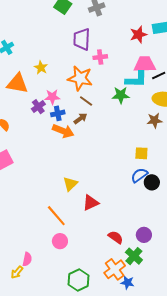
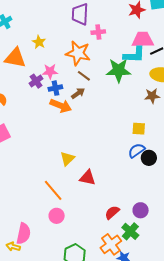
green star: (121, 95) -> (119, 70), size x1.4
red triangle: (91, 203) -> (88, 178), turned 36
red semicircle: (116, 237) -> (112, 212), turned -77
pink semicircle: (27, 259) -> (24, 234), size x1.5
yellow arrow: (17, 272) -> (13, 247), turned 64

